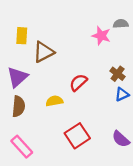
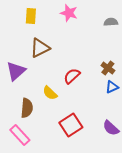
yellow rectangle: (22, 36) -> (31, 16), moved
pink star: (101, 36) -> (69, 13), moved
yellow semicircle: (54, 101) -> (50, 93), turned -126
brown semicircle: (18, 106) -> (27, 108), moved

